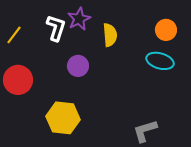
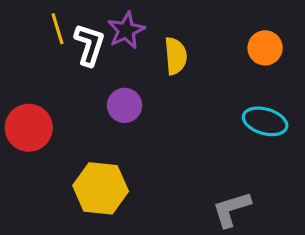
yellow line: (14, 35) -> (57, 29), moved, turned -54
cyan ellipse: (160, 61) -> (265, 121), moved

